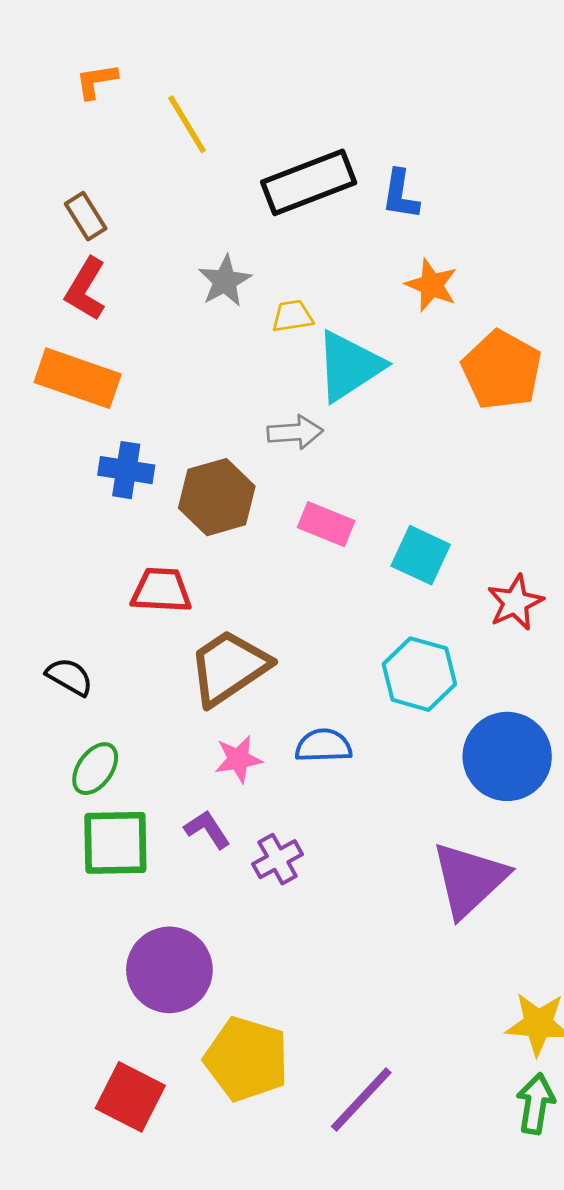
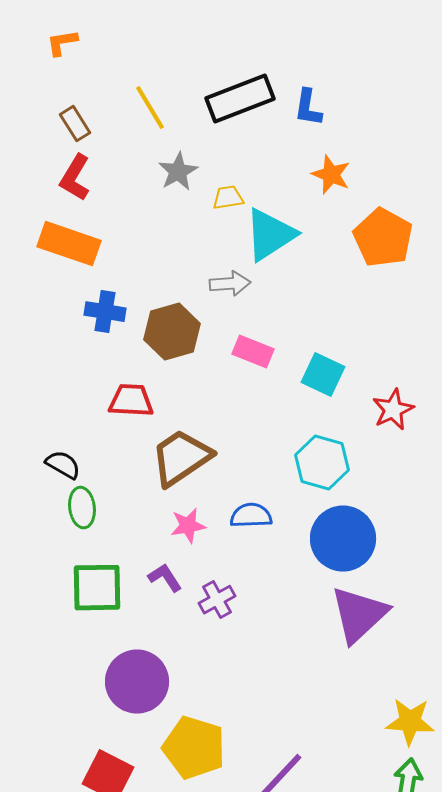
orange L-shape: (97, 81) -> (62, 43), moved
yellow line: (187, 124) -> (150, 108), moved
blue circle: (507, 756) -> (343, 539), moved
green ellipse: (95, 769) -> (82, 508), moved, turned -42

